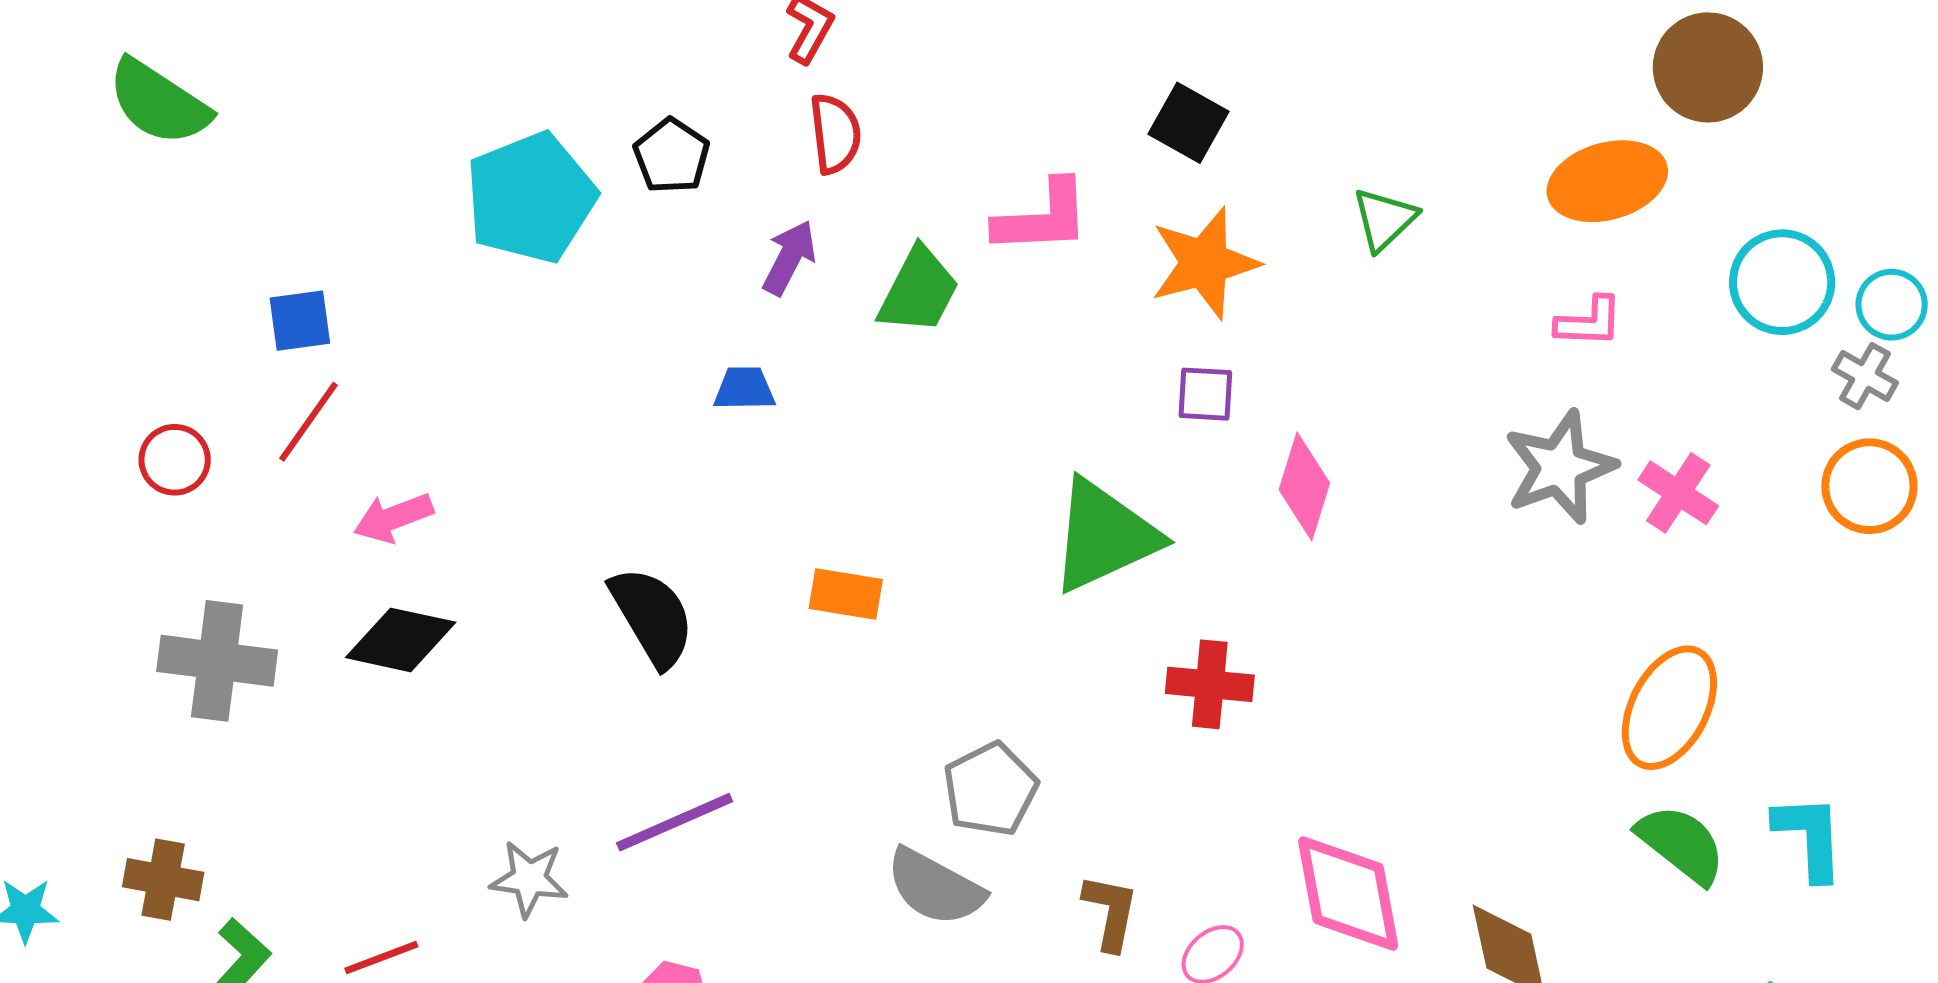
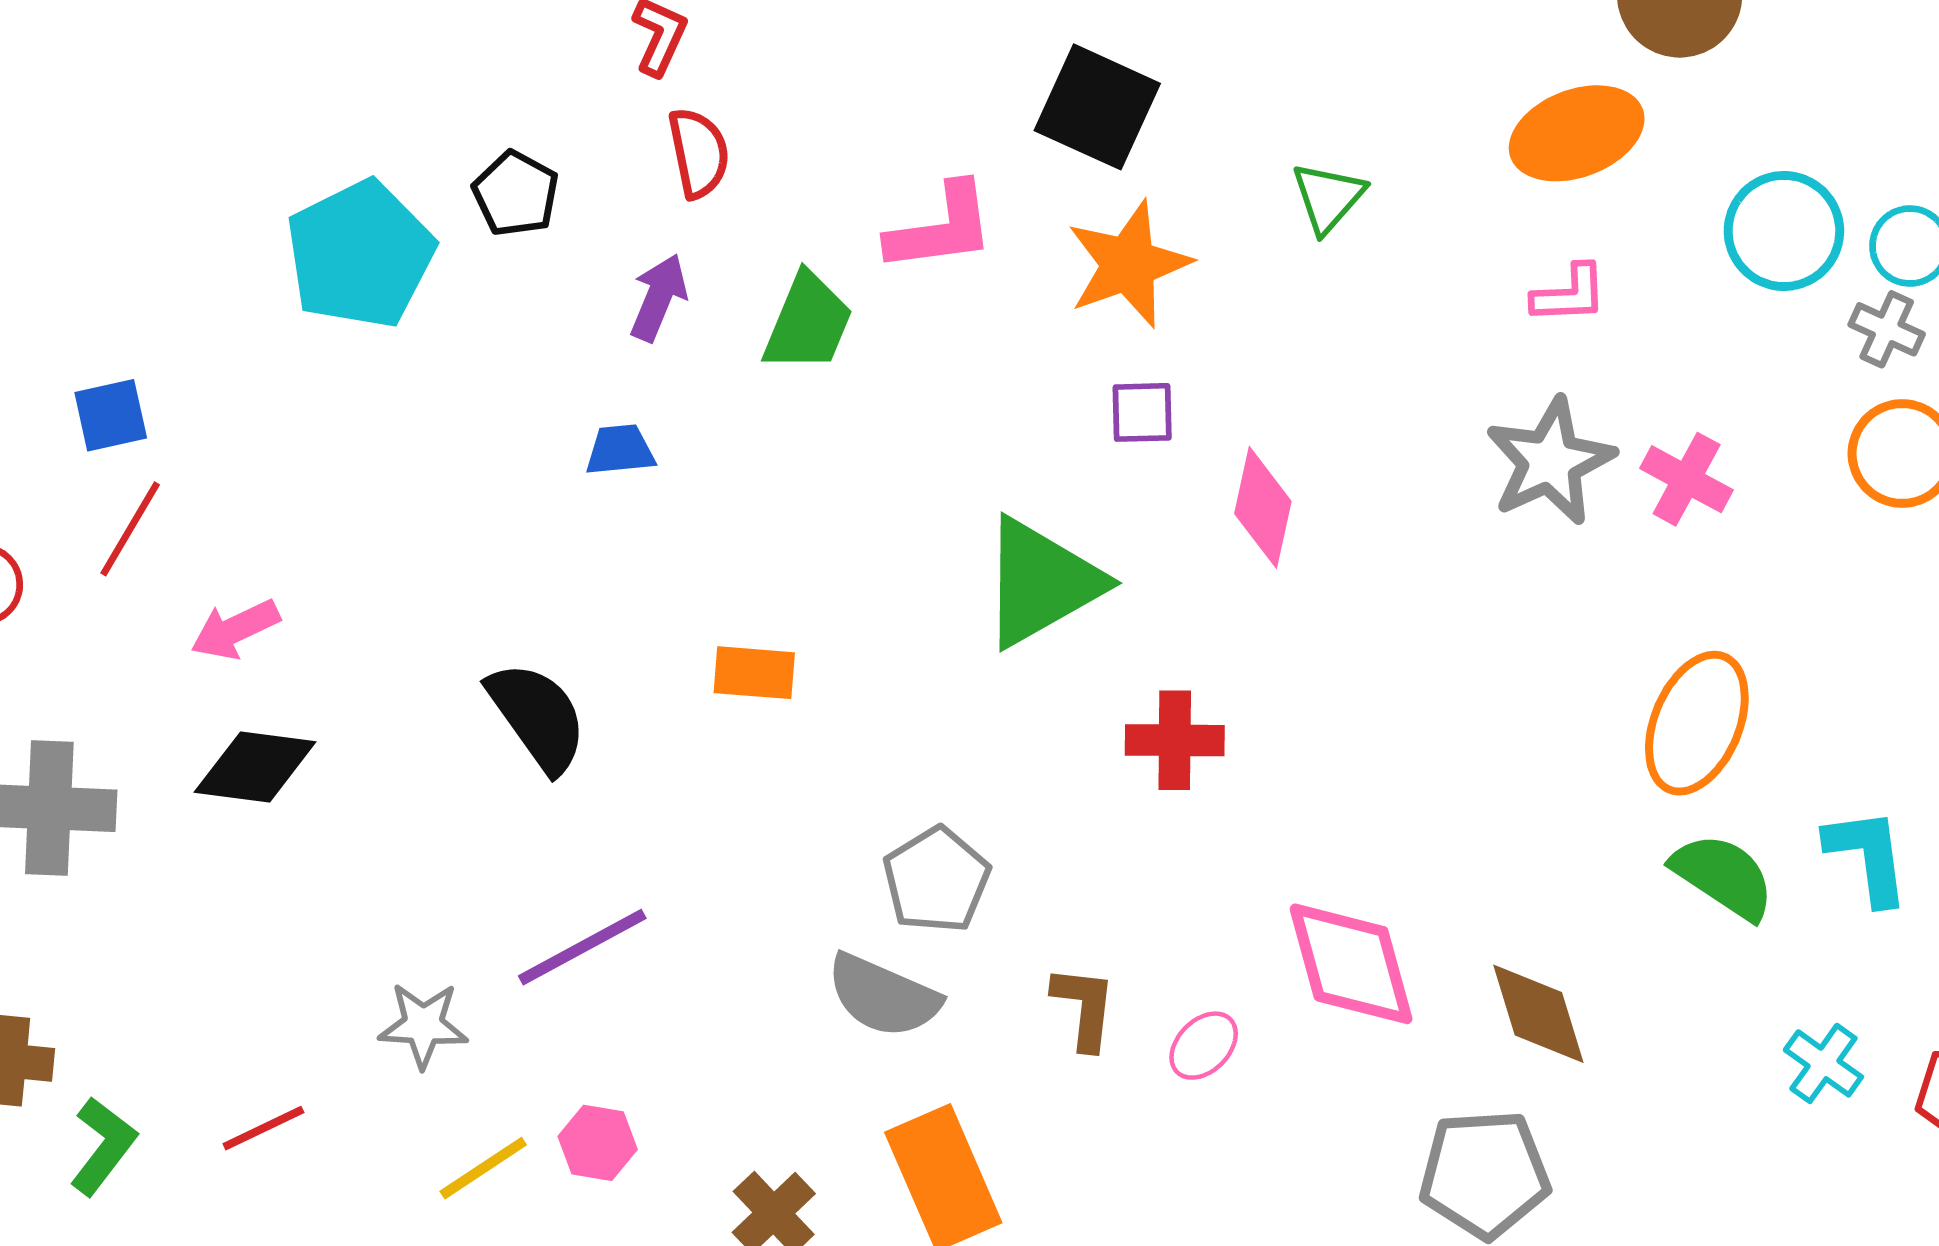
black square: (1189, 123) -> (1097, 107), size x1.4

